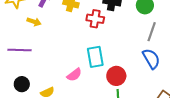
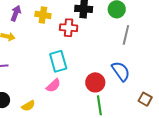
cyan rectangle: (95, 57) -> (58, 61), moved
blue semicircle: (151, 59) -> (121, 71), moved

